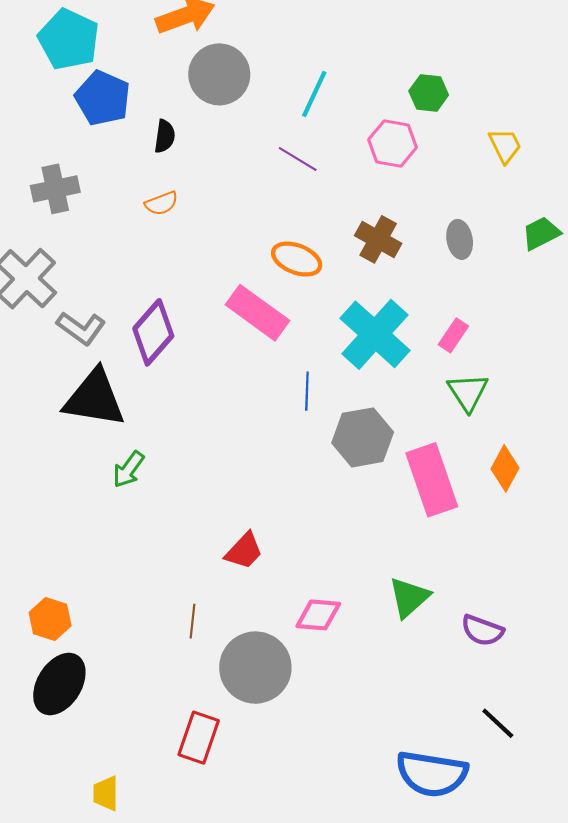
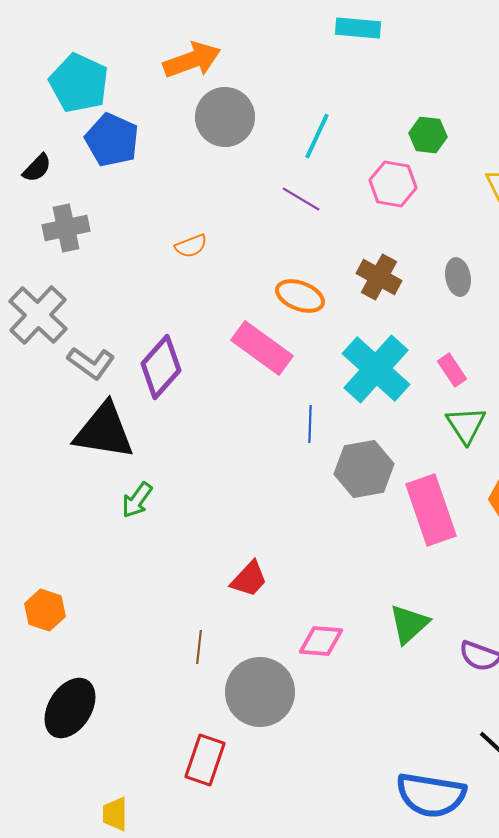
black semicircle: (165, 136) -> (37, 168), moved, turned 36
orange semicircle: (162, 203) -> (191, 246), moved
pink rectangle: (453, 335) -> (452, 370), turned -68
orange hexagon: (50, 619) -> (45, 610), moved

